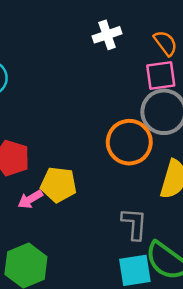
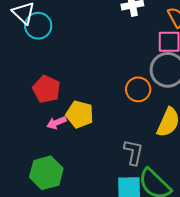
orange circle: (129, 142) -> (138, 89), size x0.7

